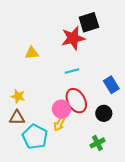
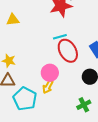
yellow triangle: (32, 53) -> (13, 20), moved
red ellipse: (76, 101) -> (68, 51), moved

